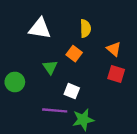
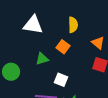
green triangle: (50, 67) -> (42, 59), turned 48

